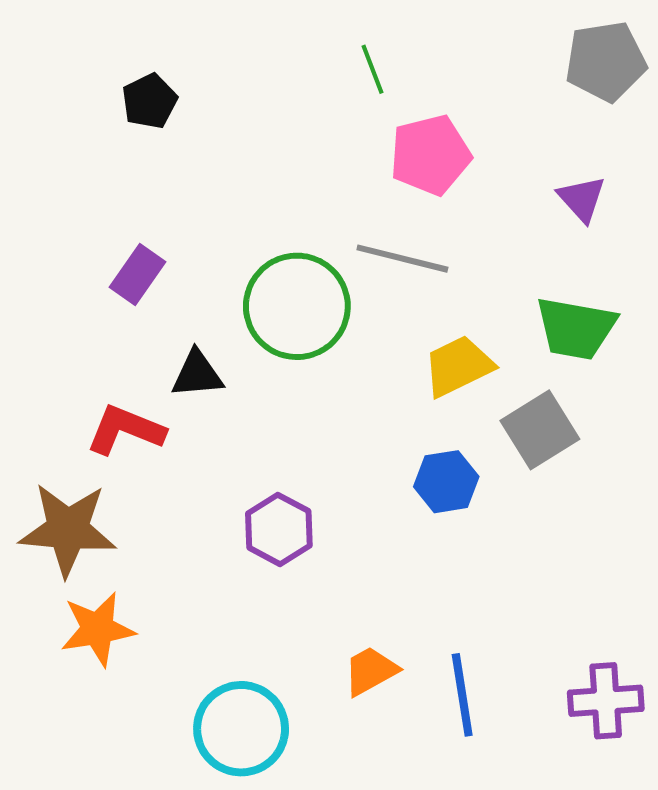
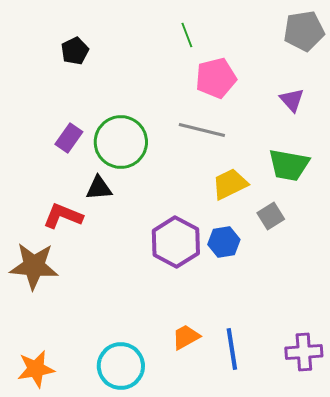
green circle: (297, 306) -> (121, 142), moved
gray square: (540, 430) -> (271, 216), size x0.7
purple hexagon: (279, 529) -> (176, 242), moved, size x1.4
orange star: (98, 629) -> (36, 369), moved

